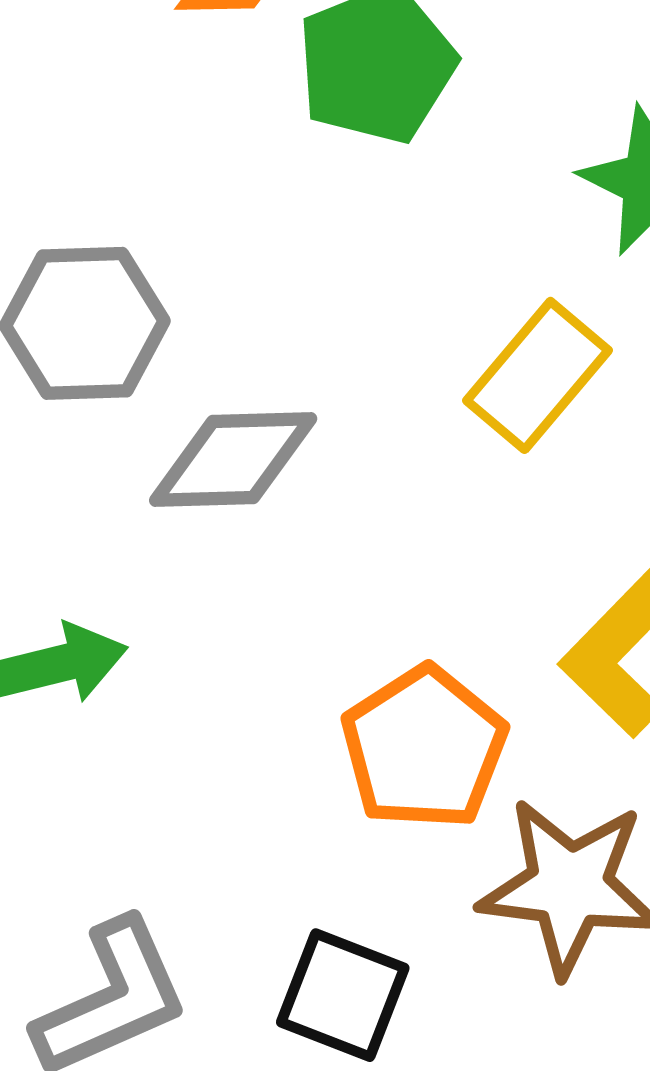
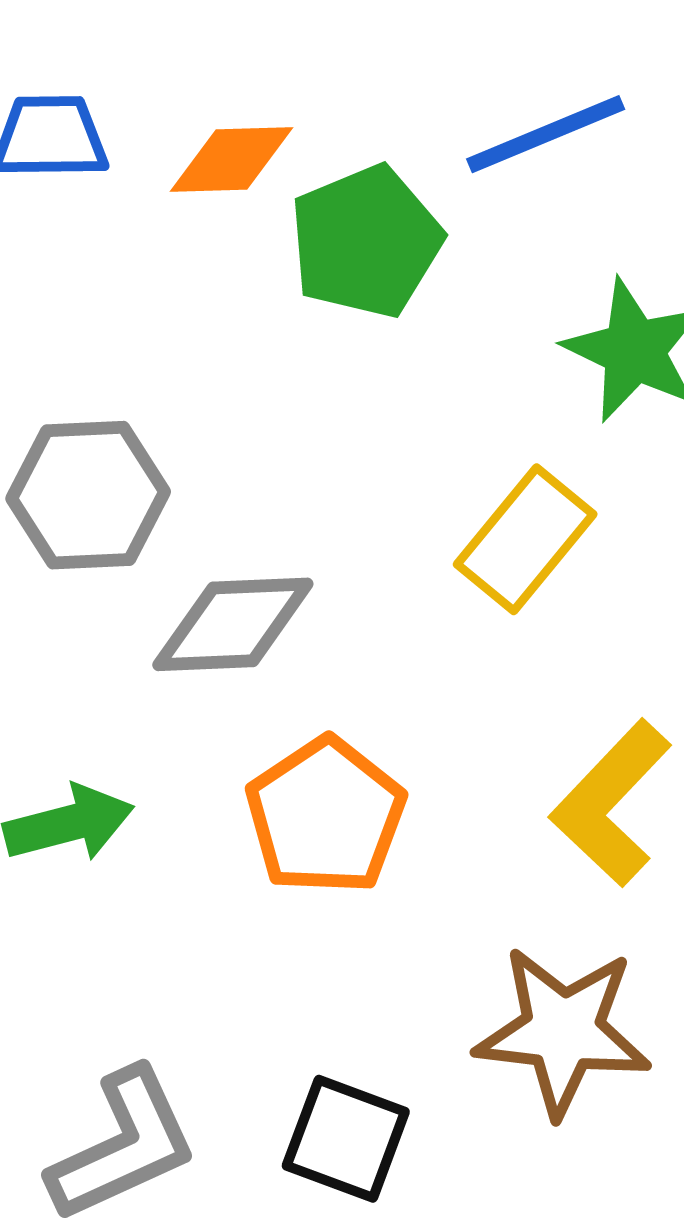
orange pentagon: (424, 748) -> (326, 816), moved

